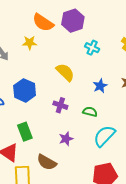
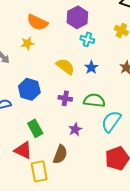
purple hexagon: (73, 21) -> (77, 17), moved
blue star: (100, 86) -> (91, 67), moved
green semicircle: (90, 112) -> (94, 100), size x1.5
brown semicircle: (47, 162) -> (60, 154), turned -90

